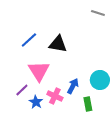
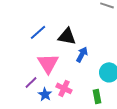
blue arrow: (73, 86) -> (82, 54), moved

